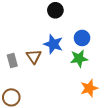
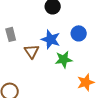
green star: (79, 58) -> (64, 59), moved
gray rectangle: (12, 61) -> (11, 34), moved

